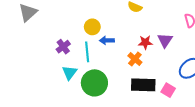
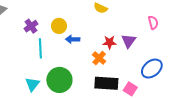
purple cross: (63, 47) -> (31, 26), moved
cyan line: (87, 52) -> (40, 48), moved
cyan triangle: (70, 73) -> (32, 84), moved

